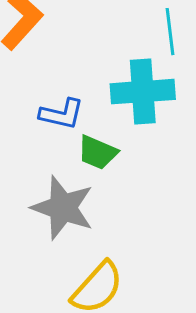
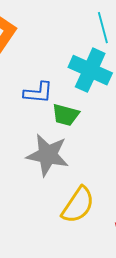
cyan cross: (143, 92) -> (90, 70), turned 36

